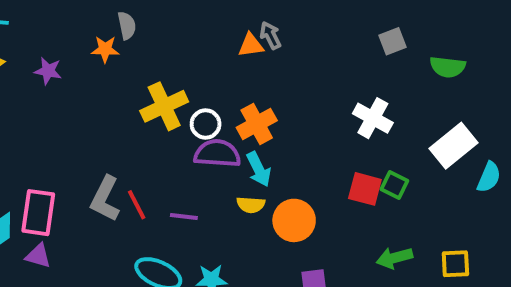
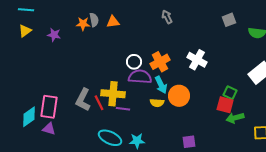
gray semicircle: (127, 26) -> (94, 20), moved
orange triangle: (251, 45) -> (113, 22), moved
yellow cross: (164, 106) -> (113, 94), moved, turned 30
white cross: (373, 118) -> (197, 60), moved
red square: (365, 189) -> (225, 105), moved
orange circle: (294, 220) -> (179, 96), moved
green arrow: (394, 258) -> (235, 118), moved

